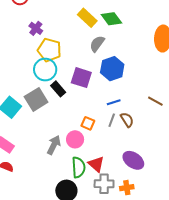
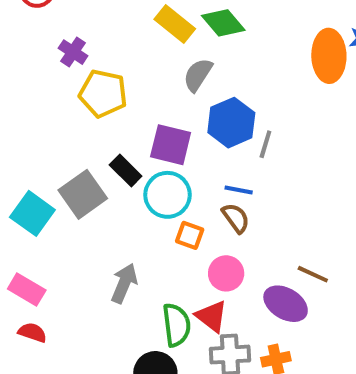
cyan circle: (45, 70) -> (167, 195), moved
brown line: (155, 101) -> (313, 274), moved
blue line: (114, 102) -> (239, 190), turned 32
gray line: (112, 120) -> (265, 144), moved
brown semicircle: (127, 120) -> (236, 218), moved
pink circle: (75, 139) -> (226, 273), moved

